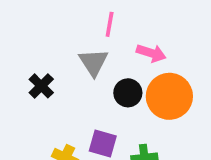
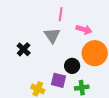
black circle: (128, 93) -> (72, 66), moved

